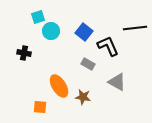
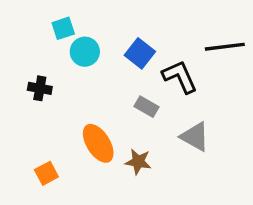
orange square: (40, 107) -> (46, 173), moved, turned -32

